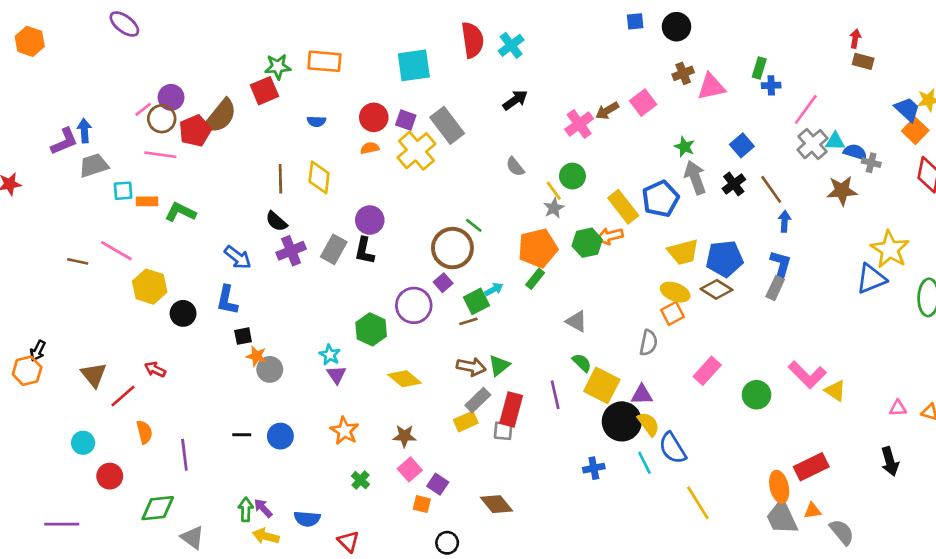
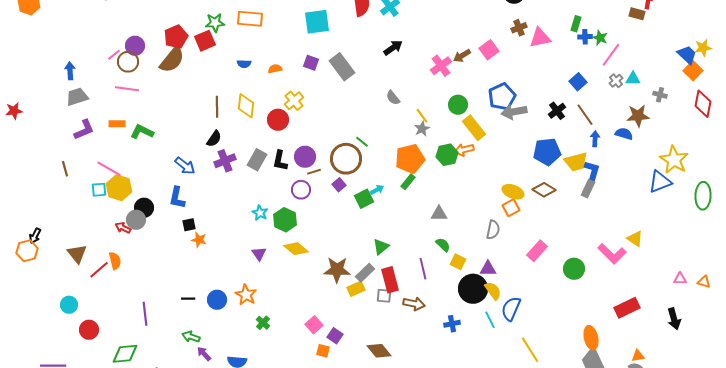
brown rectangle: (863, 61) -> (637, 14), moved
red circle: (374, 117) -> (278, 120), moved
red pentagon: (195, 131) -> (176, 37), moved
purple L-shape: (64, 141) -> (84, 130), moved
gray cross: (813, 144) -> (616, 81), size x0.6
blue square: (742, 145) -> (578, 82), moved
green star: (684, 147) -> (600, 38), moved
orange semicircle: (370, 148) -> (275, 69), moved
yellow cross: (416, 151) -> (294, 101), moved, size x0.7
blue semicircle: (855, 152) -> (624, 134), moved
green circle: (572, 176) -> (458, 105), moved
gray arrow: (695, 177) -> (514, 112), moved, turned -80
cyan square: (123, 191) -> (99, 190), moved
blue pentagon: (660, 199) -> (502, 97), moved
purple circle: (370, 220) -> (305, 157), moved
black semicircle: (276, 221) -> (214, 139), turned -96
pink line: (116, 251) -> (109, 169), moved
yellow trapezoid: (683, 252) -> (576, 162), moved
blue pentagon: (725, 259) -> (547, 152), moved
brown line: (78, 261) -> (65, 169), turned 63
purple circle: (414, 305) -> (301, 190), moved, size x0.7
brown line: (468, 321) -> (314, 172), moved
gray triangle: (576, 321) -> (439, 214), turned -30
cyan star: (330, 355) -> (260, 213), moved
brown arrow: (471, 367) -> (414, 304), moved
red arrow: (155, 369) -> (123, 228), moved
gray circle: (270, 369) -> (136, 220), moved
yellow diamond: (404, 379) -> (296, 249), moved
yellow square: (602, 385) -> (458, 262), size x0.6
yellow triangle: (835, 391) -> (635, 239), moved
red rectangle: (511, 409) -> (390, 280), turned -30
orange star: (344, 431) -> (246, 295), moved
orange semicircle: (144, 432) -> (115, 261), moved
brown star: (404, 436) -> (337, 270), moved, size x1.5
blue semicircle: (672, 448) -> (511, 309), turned 55
red rectangle: (811, 467) -> (627, 308), moved
green cross: (360, 480) -> (263, 323), moved
green arrow: (246, 509) -> (191, 337), moved, turned -72
orange triangle: (813, 511) -> (638, 356), moved

